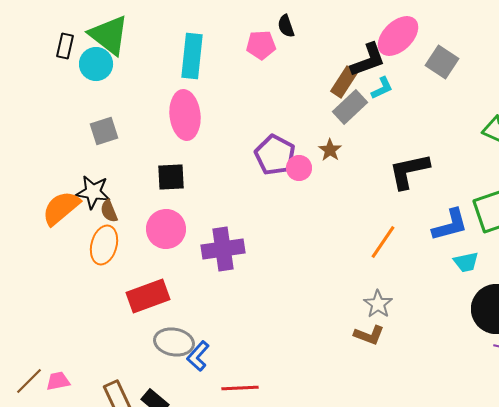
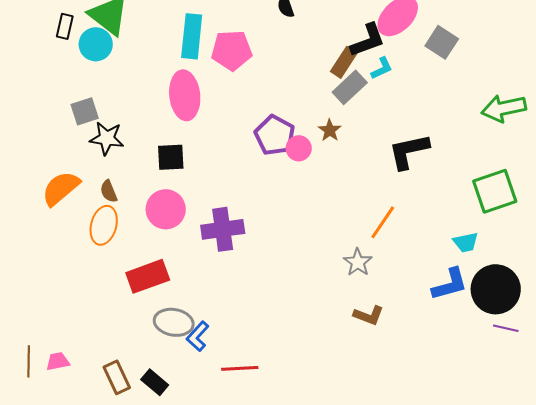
pink pentagon: (261, 45) -> (232, 50), moved, size x1.4
gray square: (104, 131) -> (85, 111), moved
black star: (93, 192) -> (107, 138), moved
blue L-shape: (450, 225) -> (450, 284), moved
gray star: (378, 304) -> (358, 262), moved
brown line: (29, 381) -> (29, 361), turned -44

